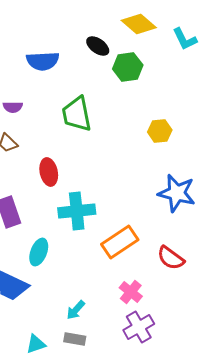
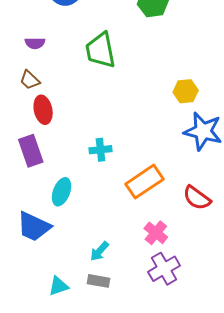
yellow hexagon: (160, 131) -> (186, 91), moved
red ellipse: (49, 172) -> (43, 110), moved
cyan cross: (77, 211) -> (100, 150), size x0.6

